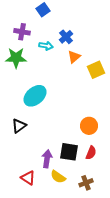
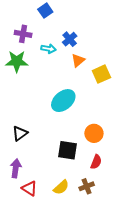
cyan ellipse: (35, 96) -> (63, 101), moved
black square: (69, 152) -> (68, 150), moved
purple arrow: (47, 159) -> (16, 168), moved
yellow semicircle: (58, 177) -> (61, 187), turned -77
brown cross: (86, 183) -> (87, 186), moved

